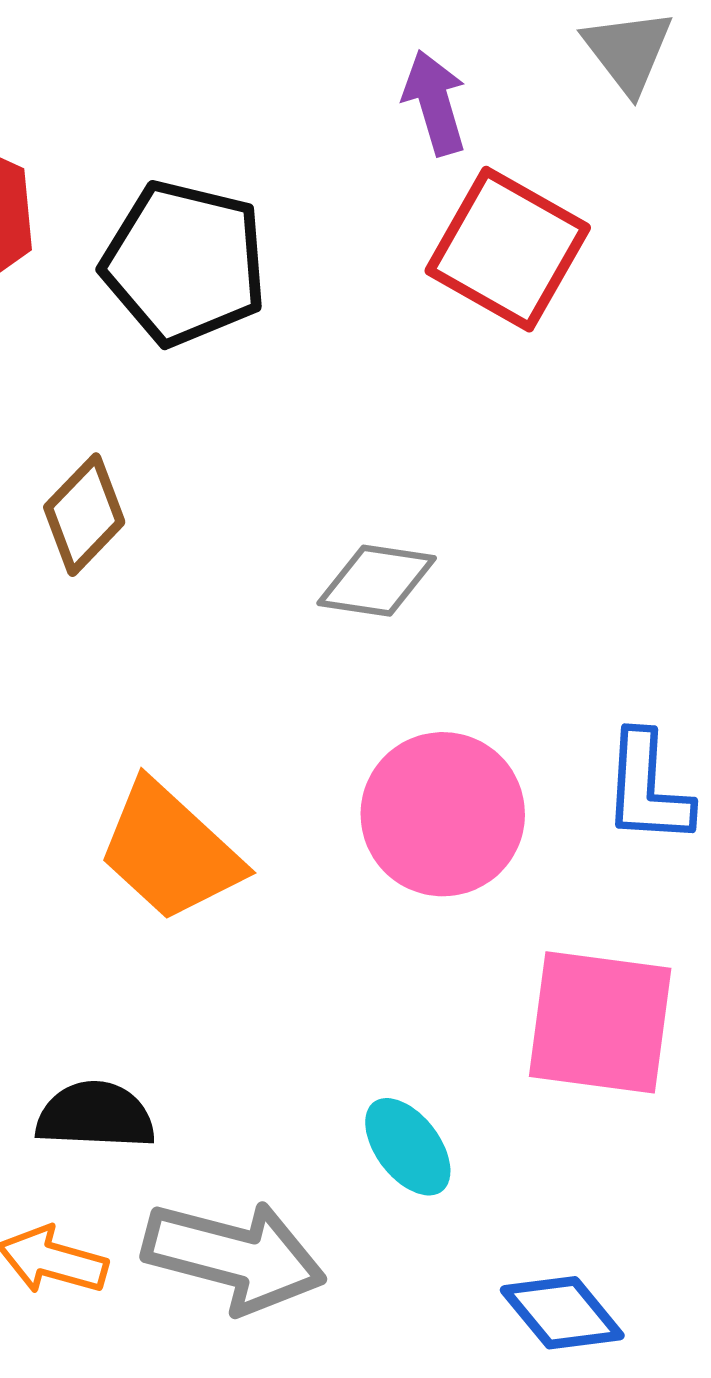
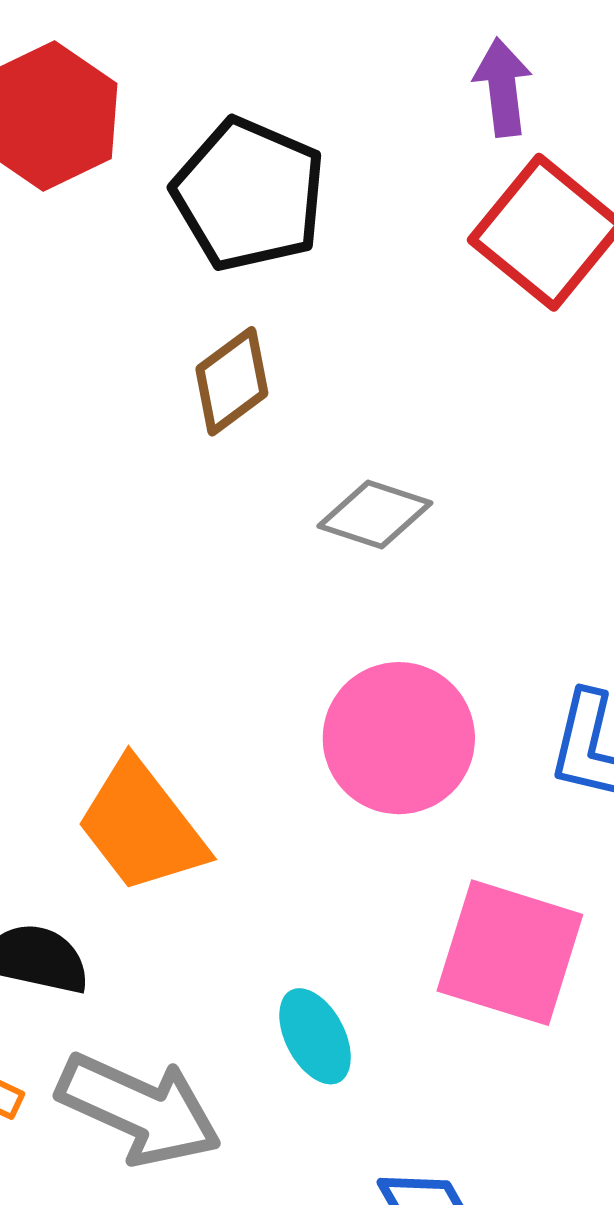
brown diamond: (84, 515) -> (232, 381), moved
orange trapezoid: (170, 851) -> (142, 826), moved

